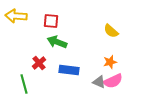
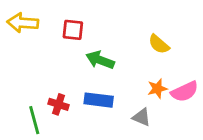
green arrow: (57, 42) -> (100, 60), moved
red cross: (39, 63) -> (59, 104), moved, turned -32
pink semicircle: (113, 81) -> (185, 91), moved

